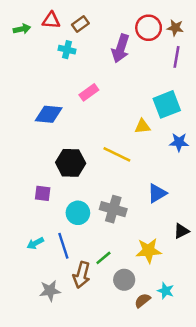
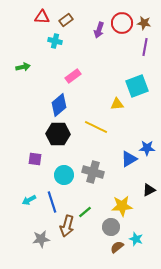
green arrow: (22, 29) -> (23, 67), moved
purple arrow: (121, 48) -> (99, 30), moved, size x0.7
blue diamond: (49, 114) -> (59, 105), moved, turned -45
blue star: (179, 142) -> (147, 148), moved
gray circle: (124, 280) -> (111, 227), moved

